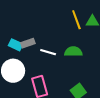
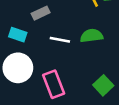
gray rectangle: (28, 43) -> (41, 13), moved

